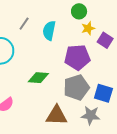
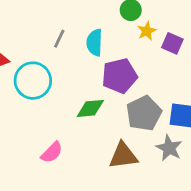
purple pentagon: (77, 57) -> (120, 76), moved
gray star: (91, 115) -> (169, 148), turned 30

